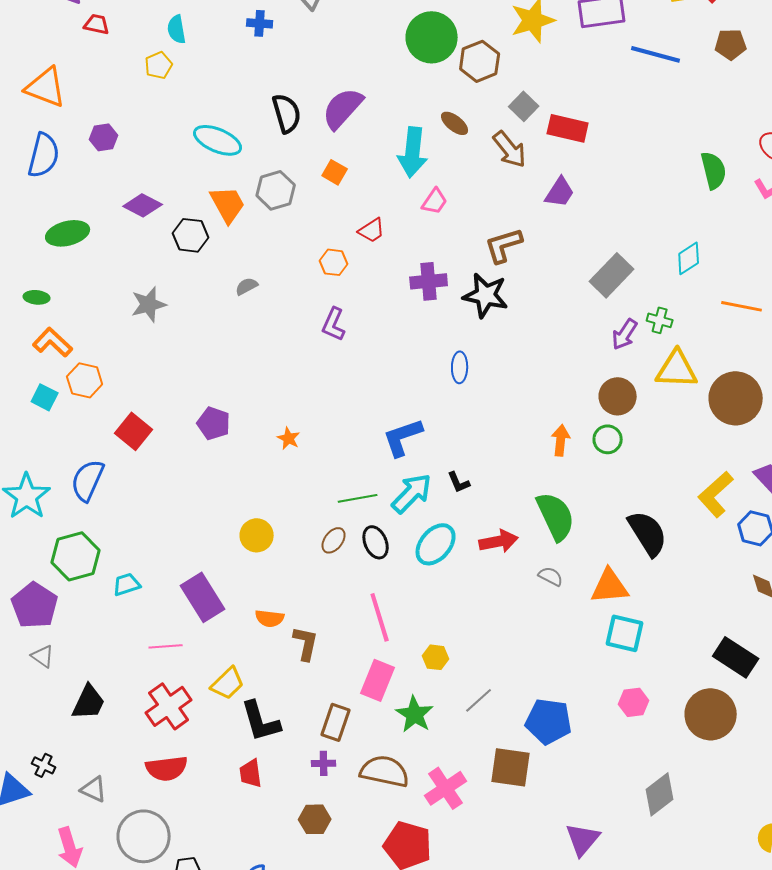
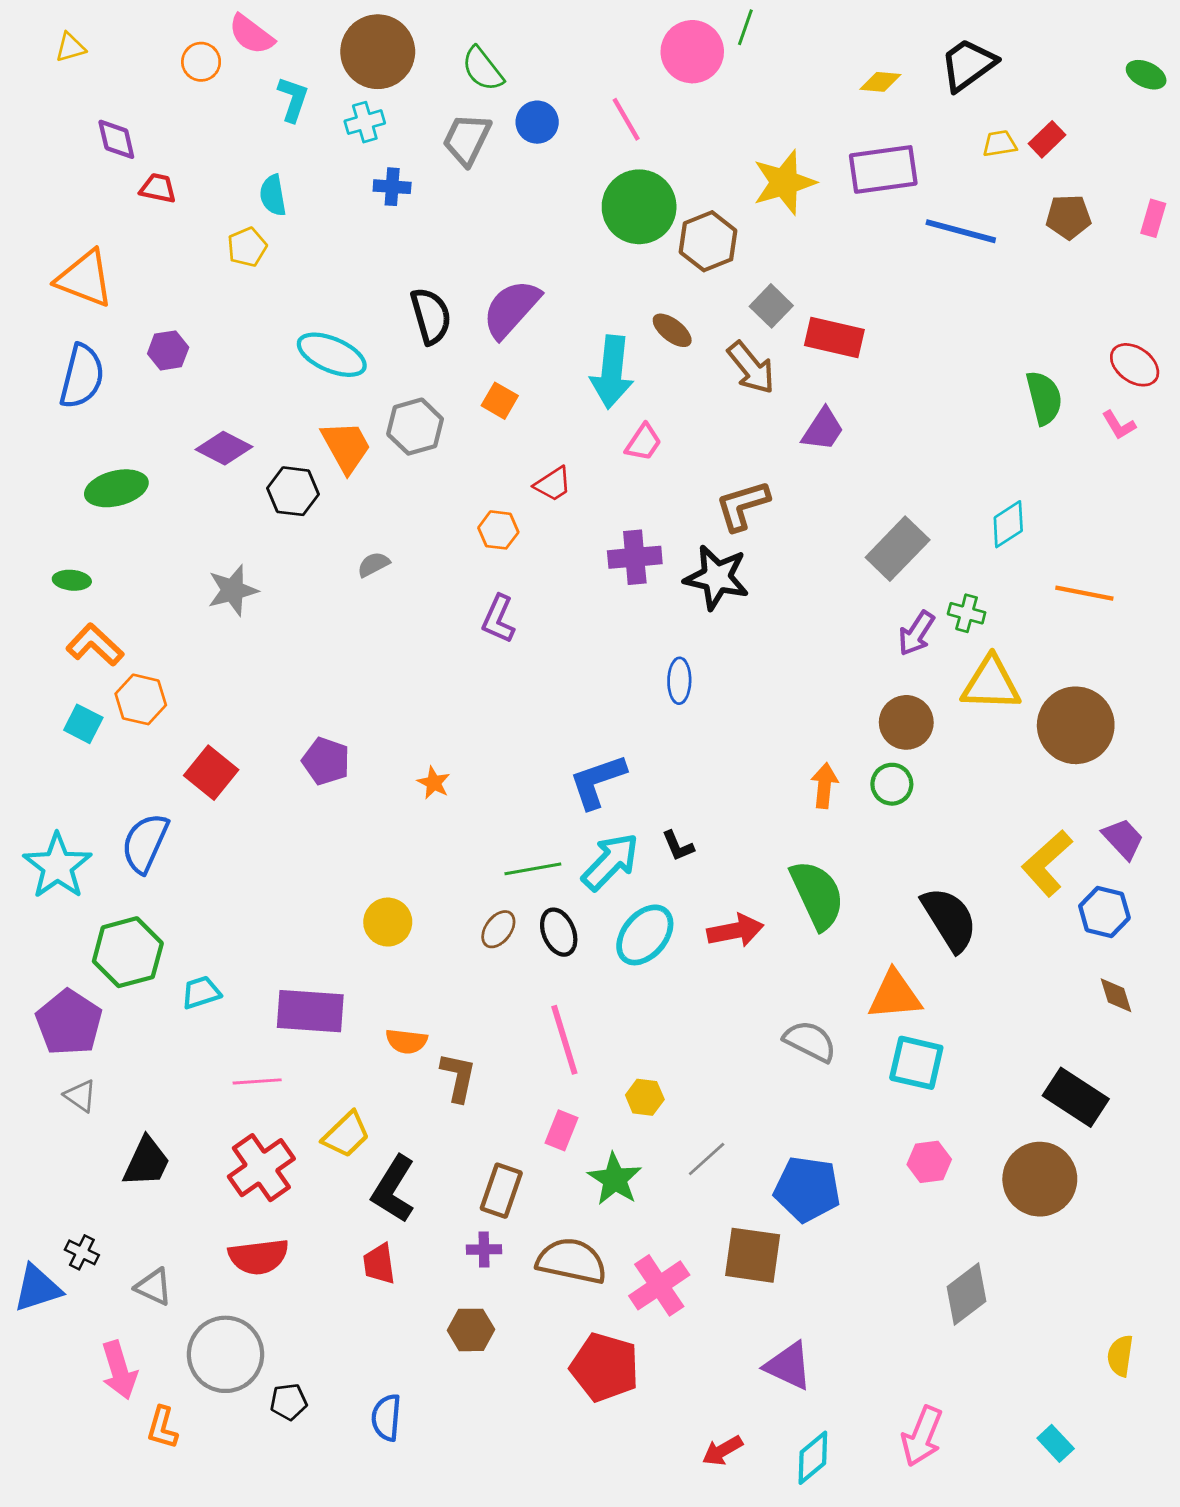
gray semicircle: (551, 576) -> (810, 1041), moved, size x1.5
purple rectangle: (203, 597) -> (310, 1011), turned -54
pink rectangle: (378, 680) -> (562, 1130), size x0.7
black L-shape: (261, 721) -> (394, 1189), turned 48
purple triangle: (583, 839) -> (788, 1366), moved, turned -45

